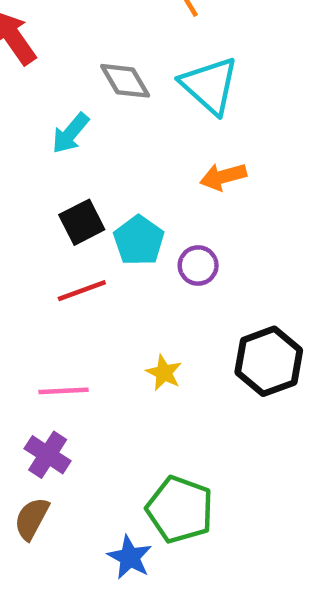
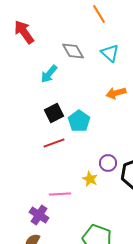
cyan triangle: (209, 85) -> (110, 53), size x0.7
purple circle: (198, 266) -> (108, 163), moved
pink line: (64, 391) -> (60, 194), moved

